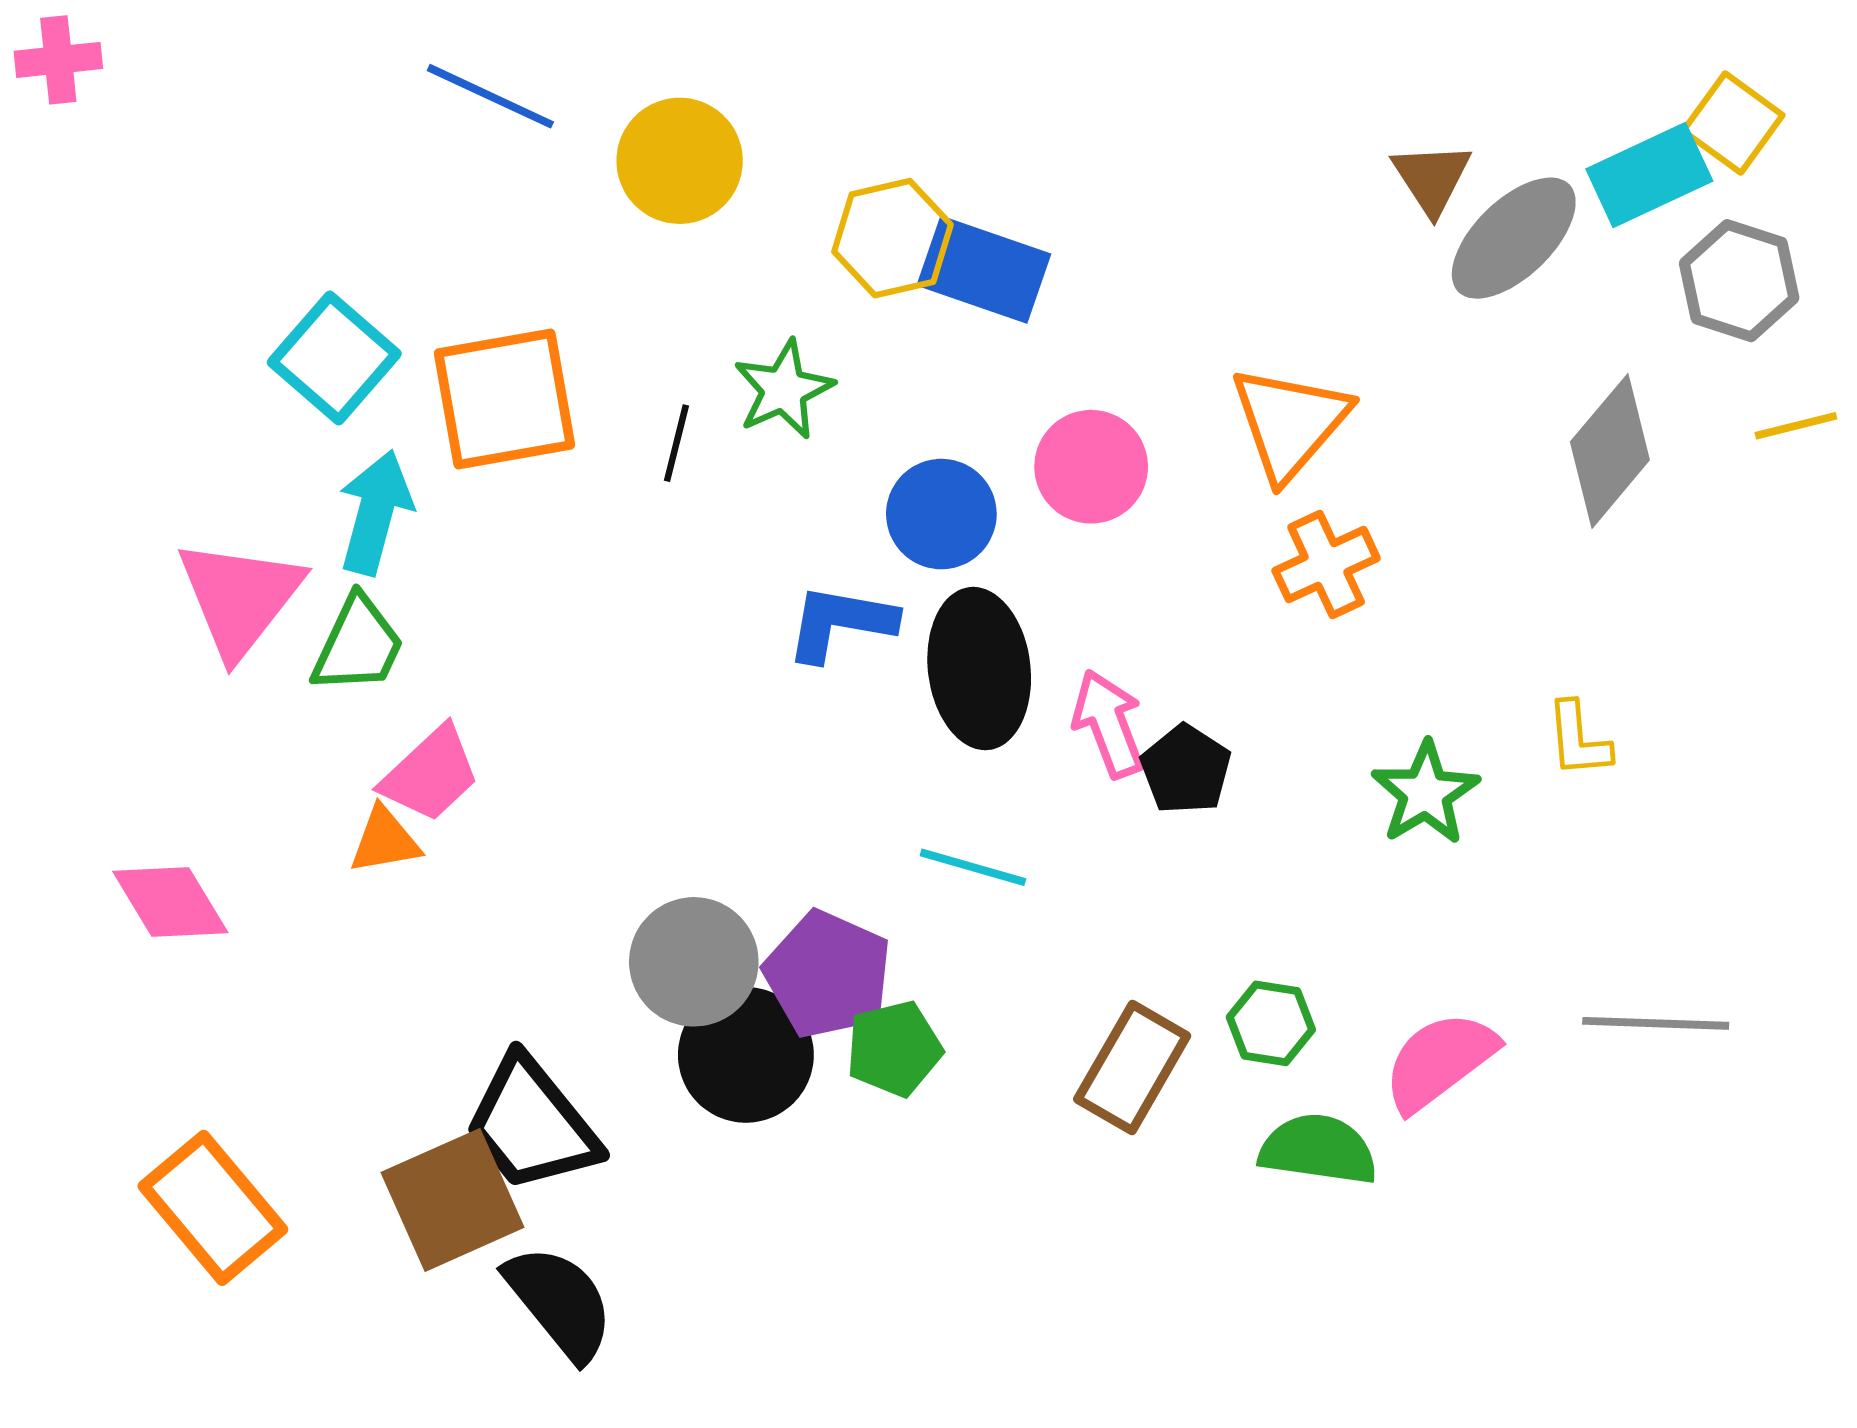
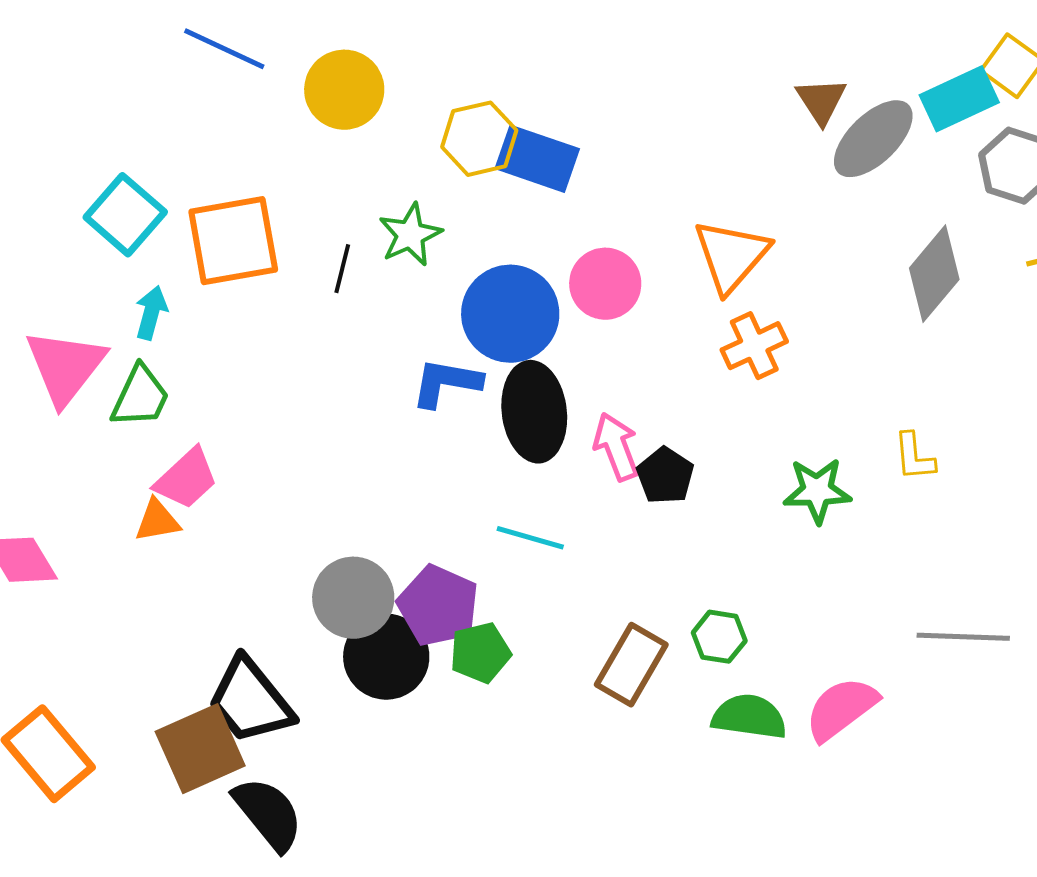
cyan arrow: (375, 512) -> (151, 313), size x0.7
blue circle: (941, 514) -> (510, 314), size x1.4
green star: (1425, 793) -> (817, 491), turned 30
pink semicircle: (1440, 1061) -> (841, 709), moved

